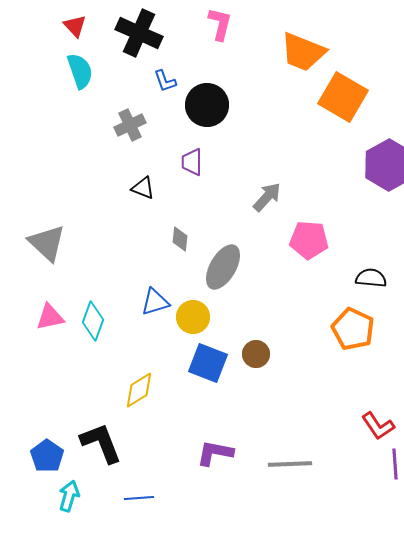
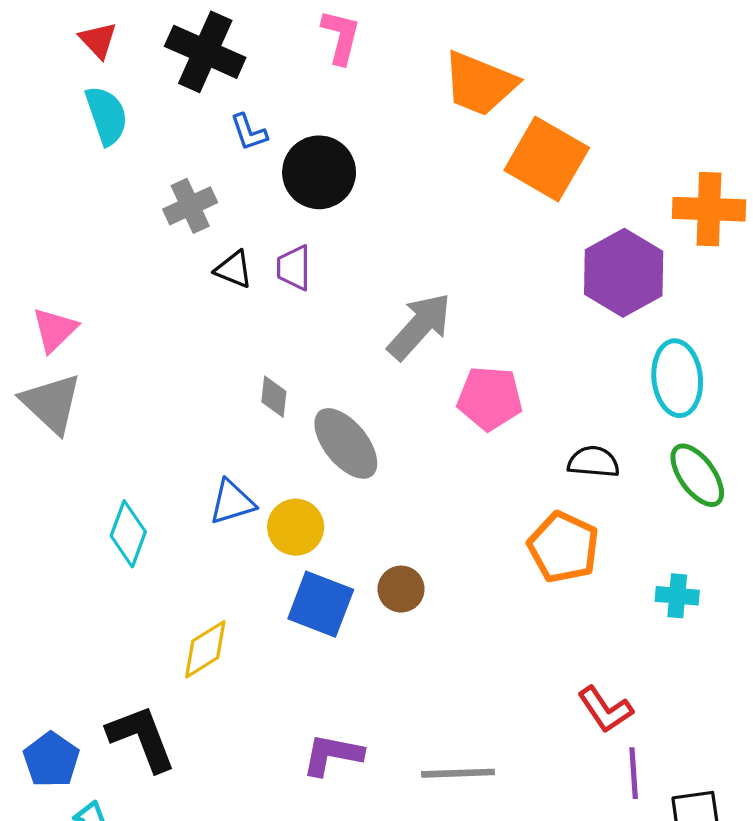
black triangle: (143, 188) -> (234, 269), moved
gray arrow: (267, 197) -> (419, 326), size x1.4
gray ellipse: (223, 267) -> (346, 443), turned -69
pink triangle: (50, 317) -> (55, 330), moved, turned -32

